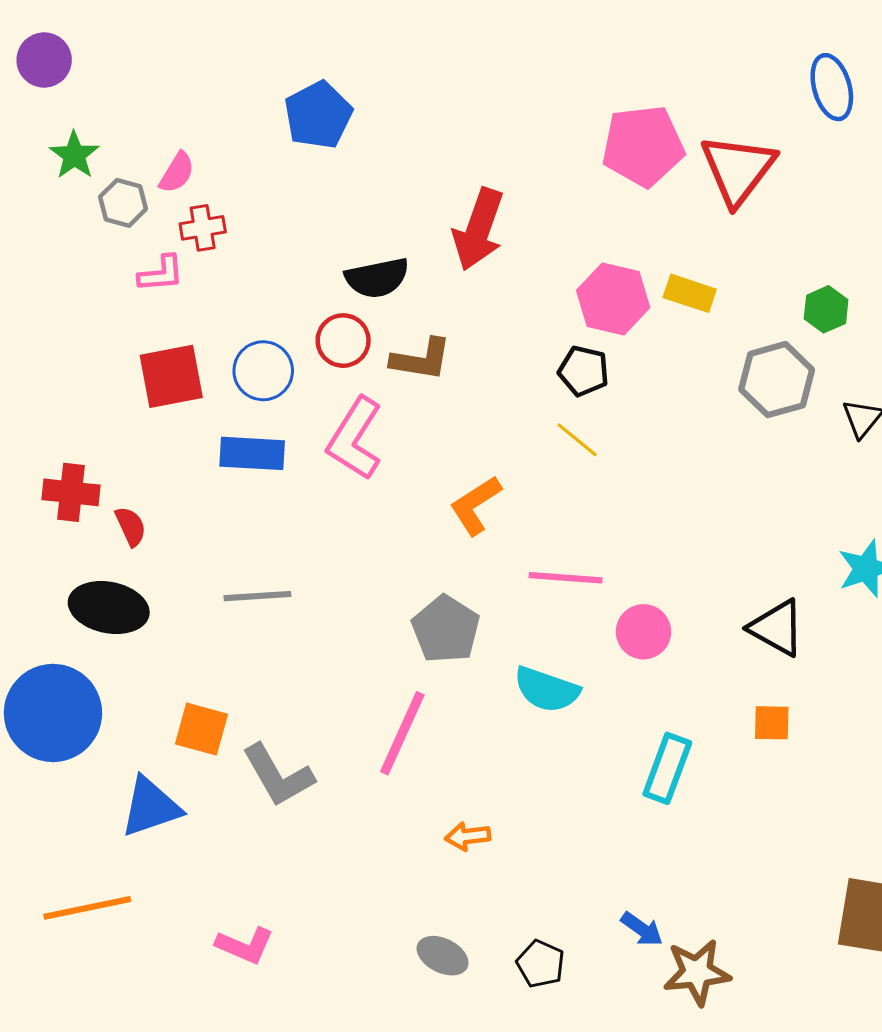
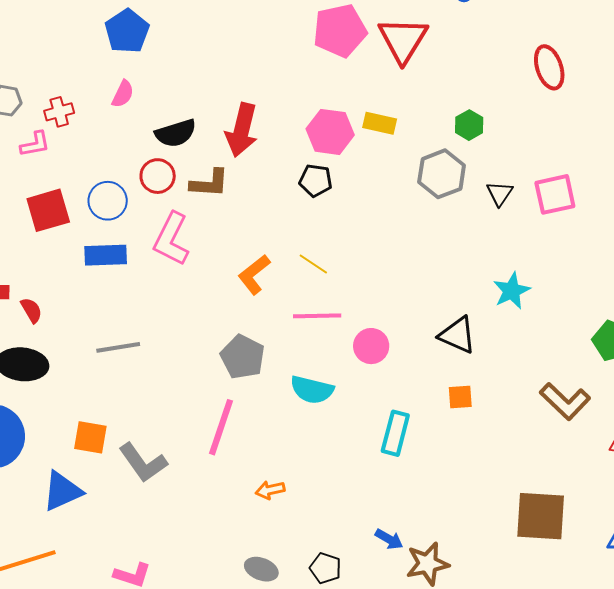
pink semicircle: (177, 173) -> (123, 94), moved
red arrow: (479, 229) -> (242, 130), moved
yellow line: (577, 440) -> (313, 264), moved

